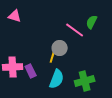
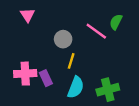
pink triangle: (15, 16) -> (28, 15), turned 40
gray circle: (60, 48) -> (63, 39), moved

